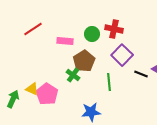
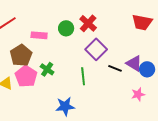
red cross: (114, 29) -> (88, 23), turned 30
brown pentagon: (84, 61) -> (21, 55), moved
pink pentagon: (47, 94) -> (26, 76), moved

